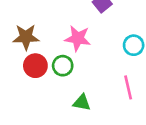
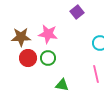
pink star: (78, 38) -> (48, 34), moved

